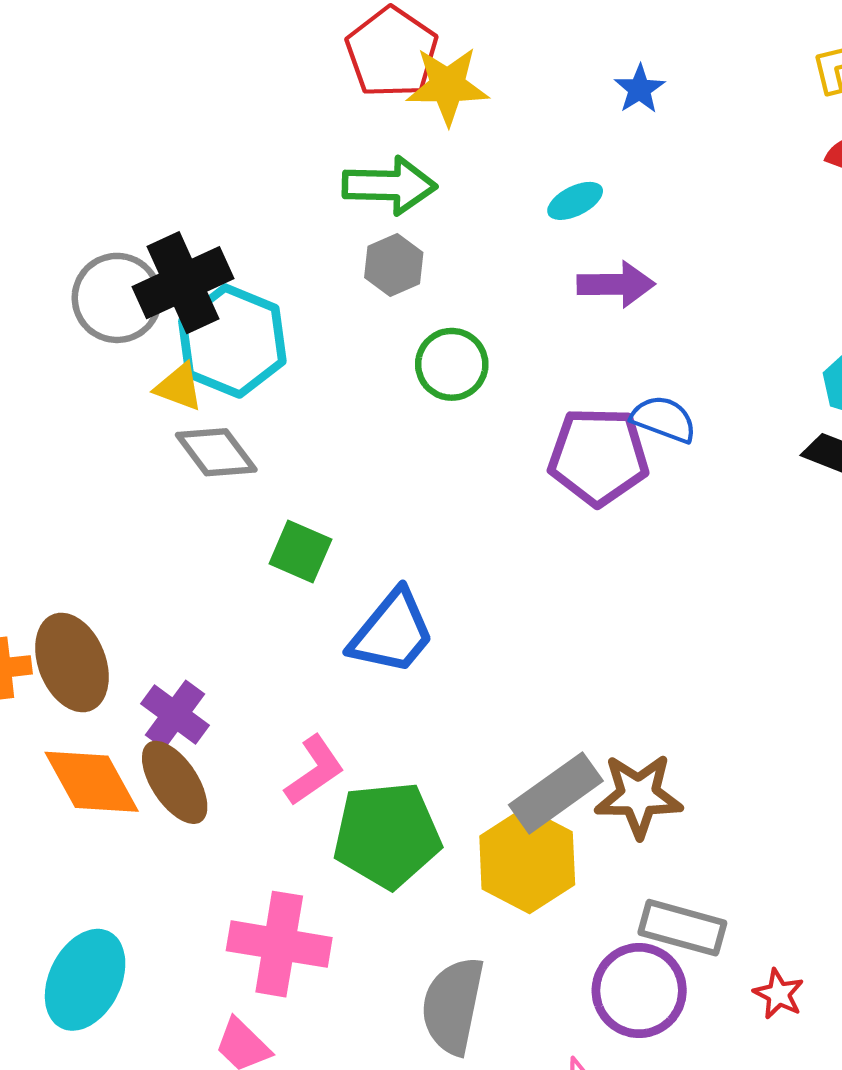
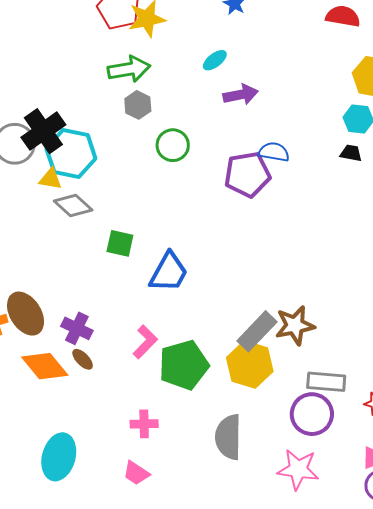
brown ellipse: (175, 782) -> (83, 359), size x0.6
pink cross: (279, 944) -> (144, 424), size x0.6

